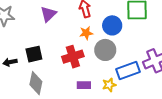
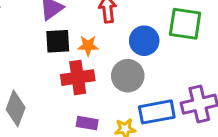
orange star: (86, 33) -> (88, 46), moved
black square: (34, 54) -> (58, 41), moved

